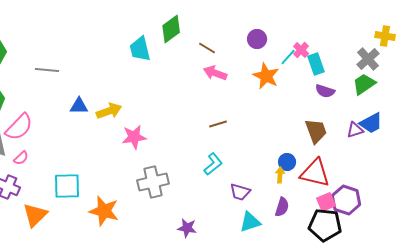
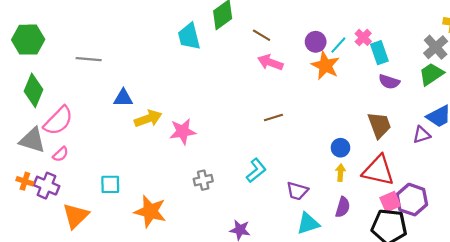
purple circle: (257, 39) -> (316, 42), moved
cyan line: (288, 57) -> (338, 45), moved
yellow arrow: (109, 111) -> (148, 119), moved
purple triangle: (355, 130) -> (422, 135), moved
blue circle: (287, 162) -> (340, 148), moved
cyan L-shape: (213, 164) -> (256, 170), moved
gray cross: (153, 182) -> (203, 180), size x0.6
cyan square: (67, 186) -> (110, 184), size x0.7

